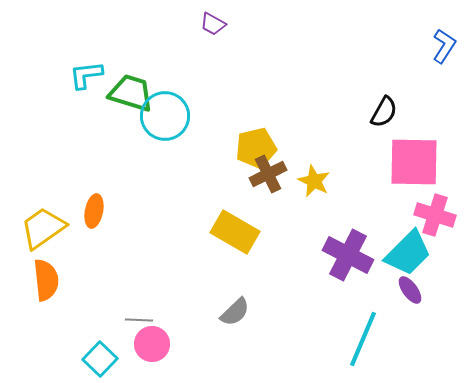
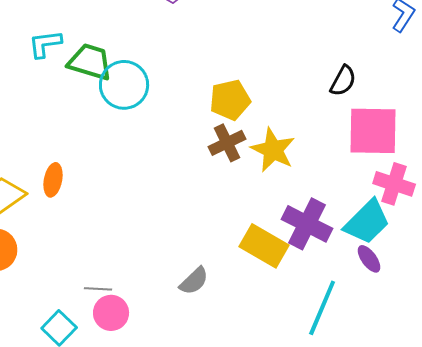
yellow pentagon: (256, 148) -> (230, 100), moved
yellow star: (314, 181) -> (273, 150), size x1.4
yellow rectangle: (235, 232) -> (264, 246), moved

